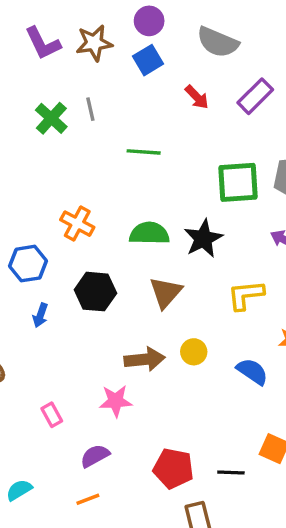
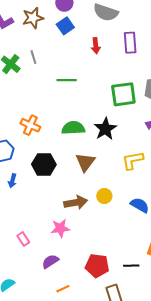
purple rectangle: (255, 96) -> (130, 43), turned -45
red arrow: (197, 97) -> (96, 46), turned 42
orange line: (88, 499) -> (63, 289), moved

